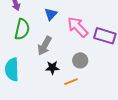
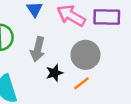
gray circle: (80, 60) -> (85, 55), size x1.5

